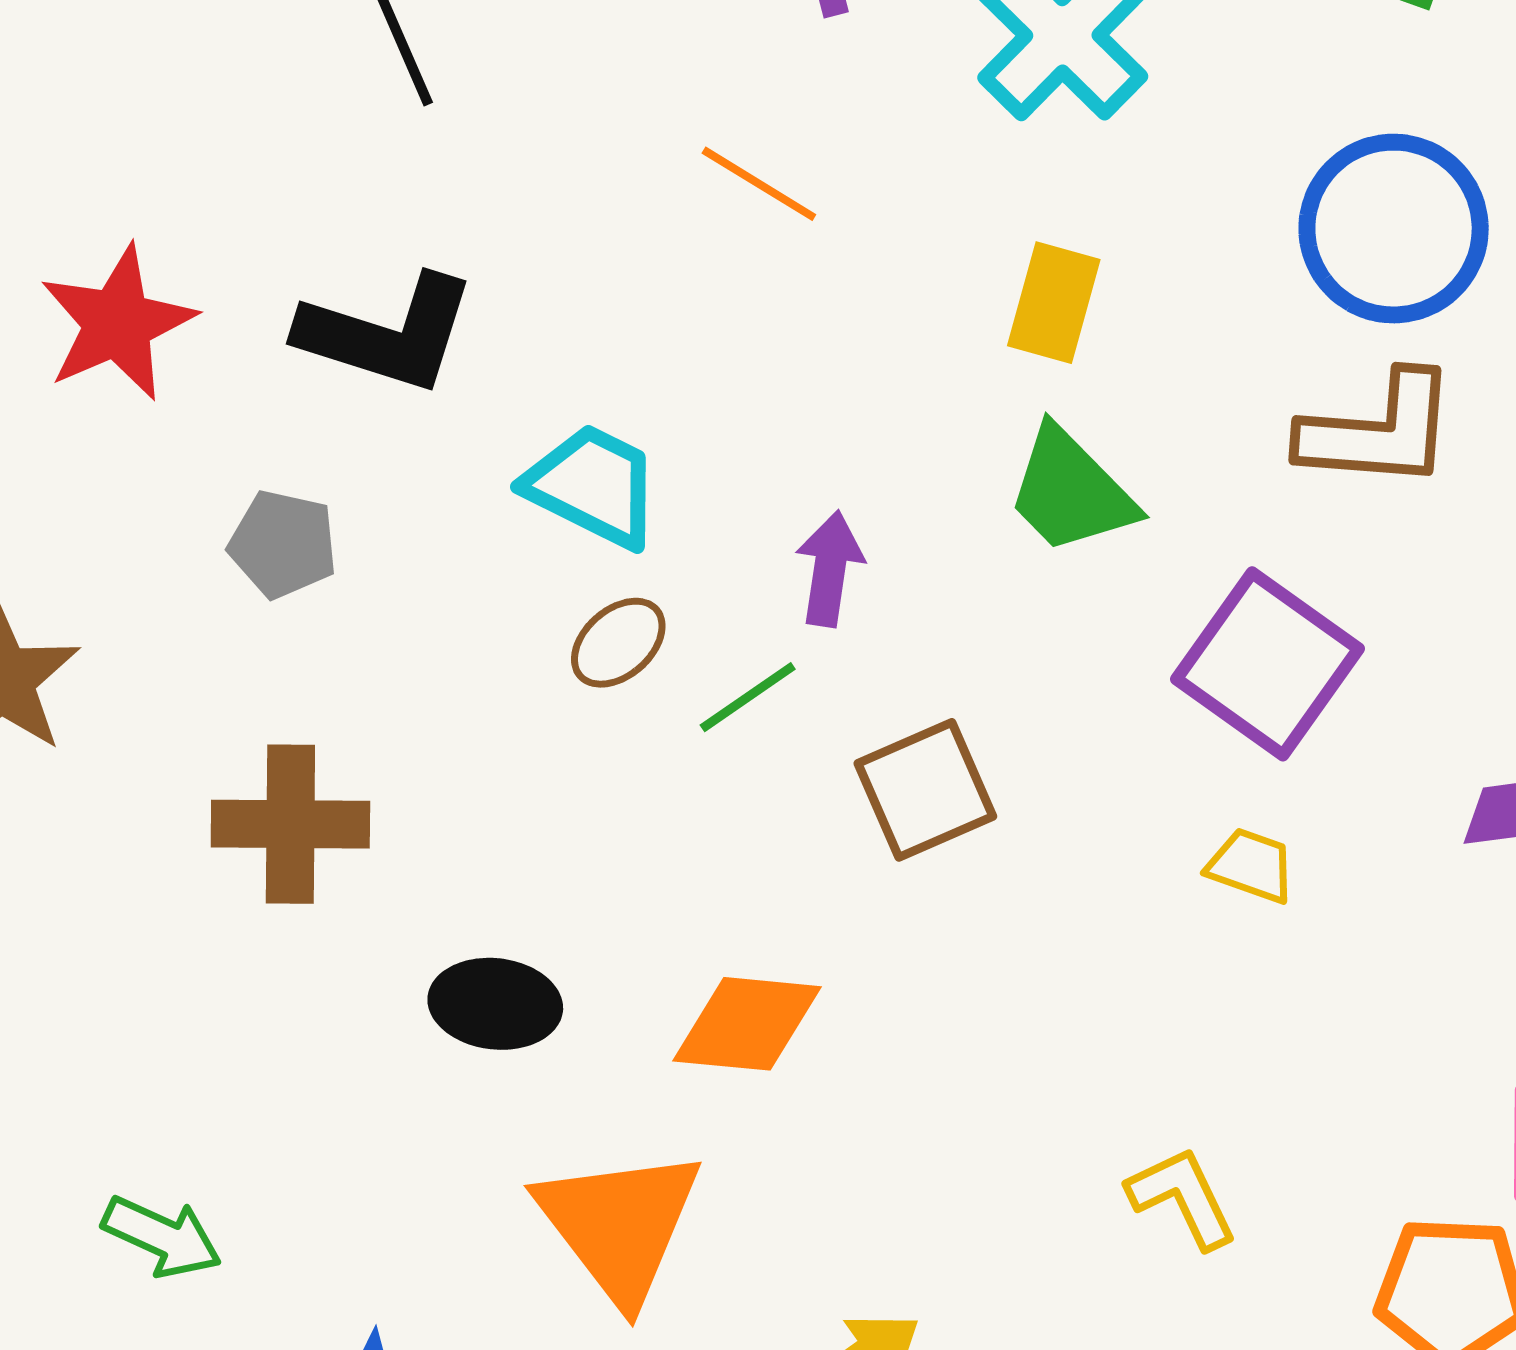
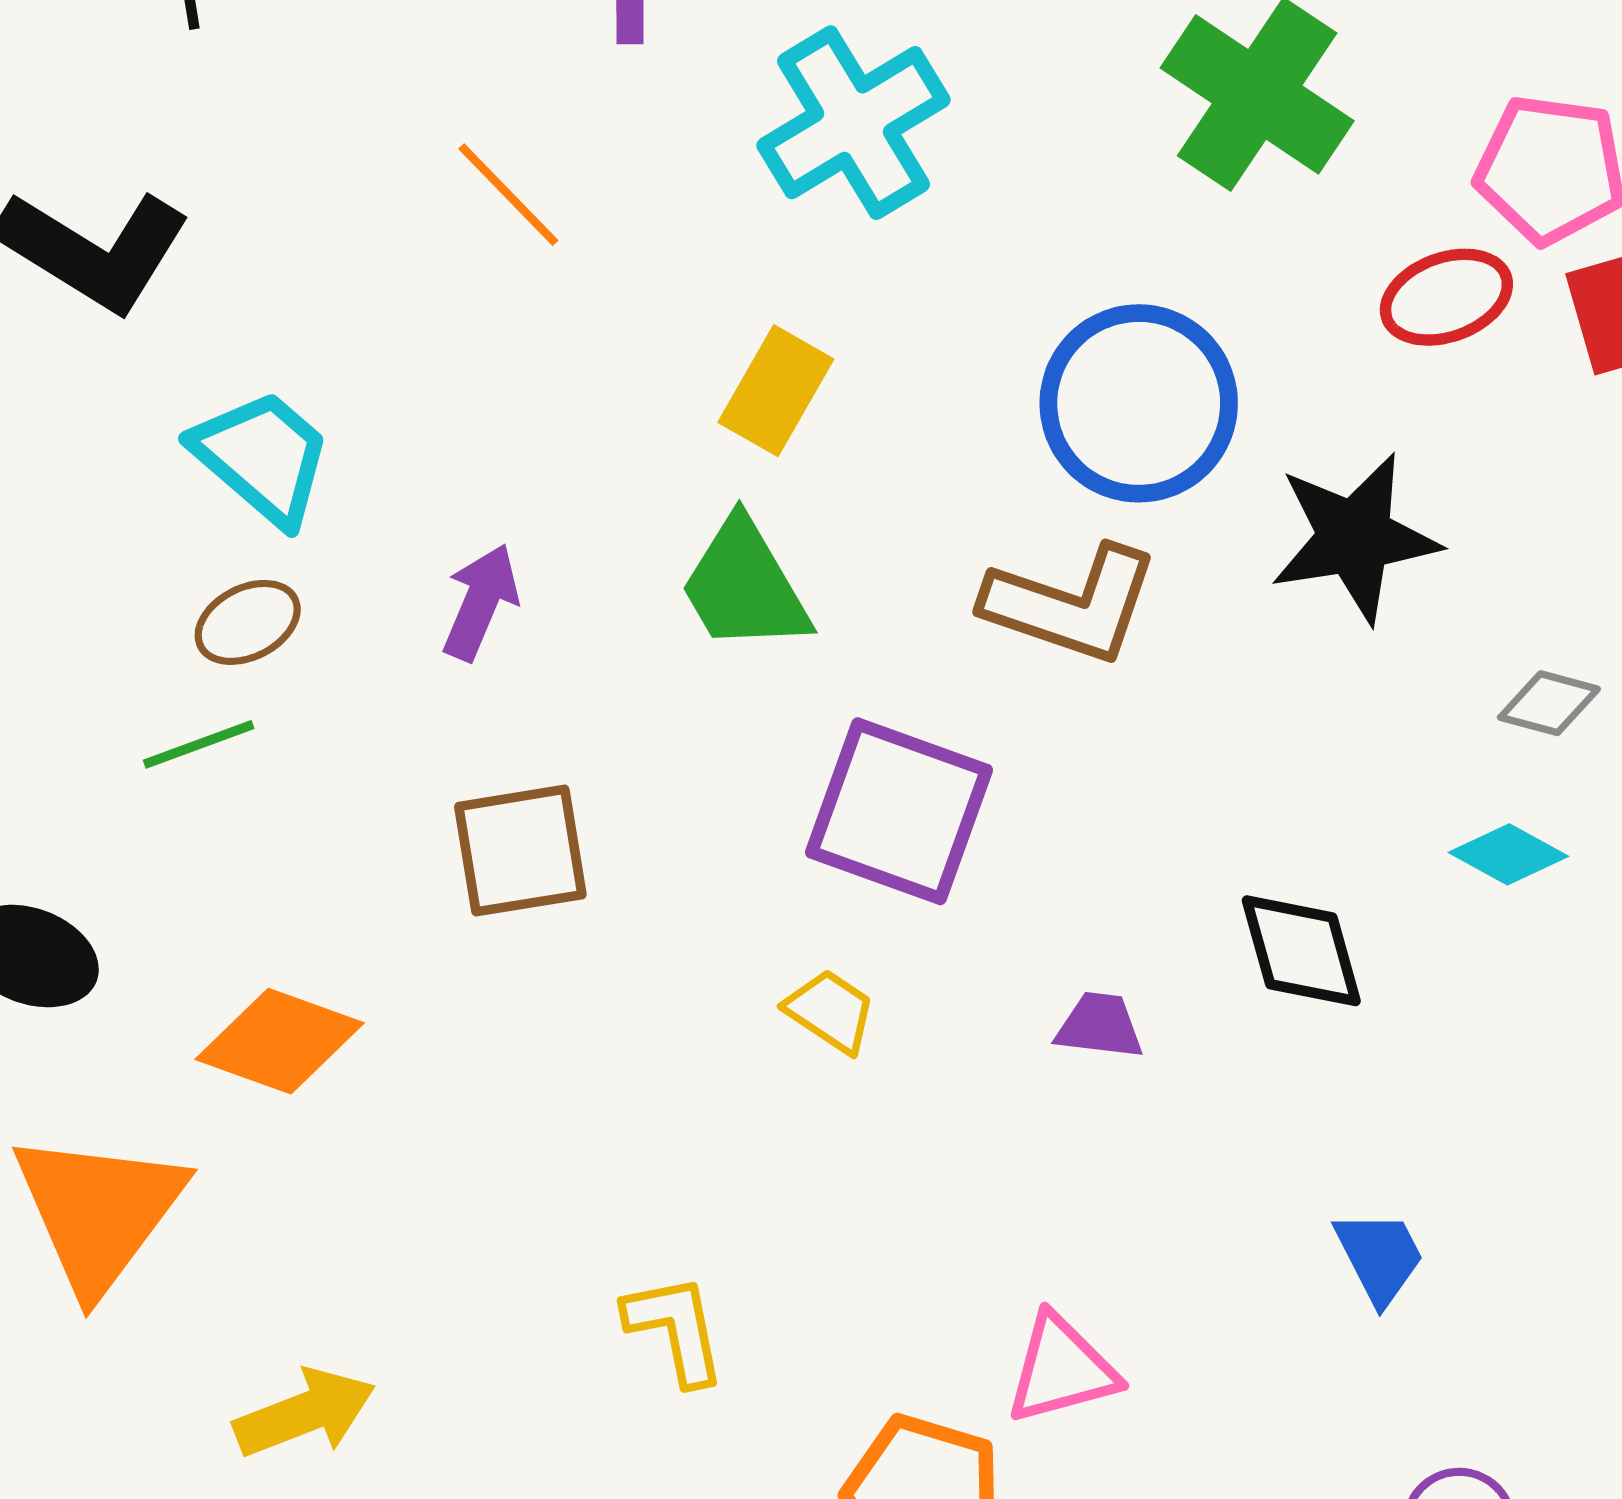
purple square: (1268, 664) -> (899, 811), turned -30
green line: (748, 697) -> (199, 744), moved

